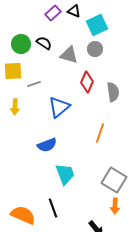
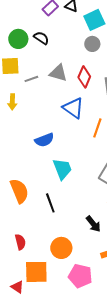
gray triangle: (69, 55) -> (58, 73), moved
blue triangle: (59, 107) -> (73, 108), moved, turned -45
orange semicircle: (23, 215) -> (19, 191), moved, turned 45

